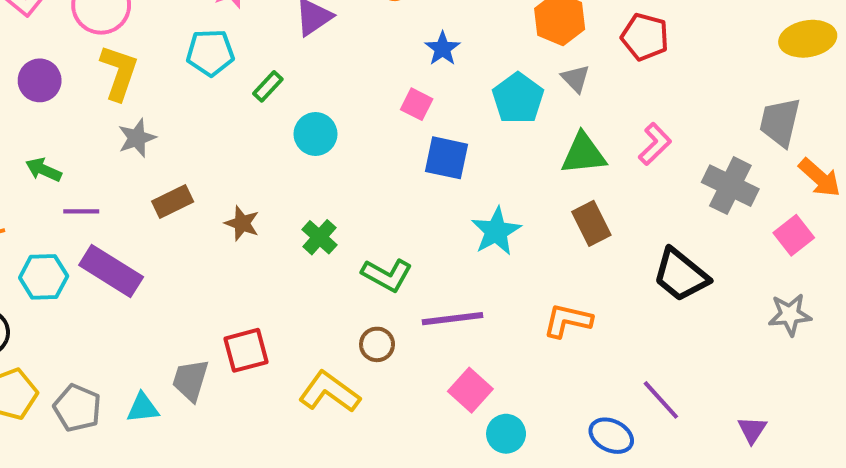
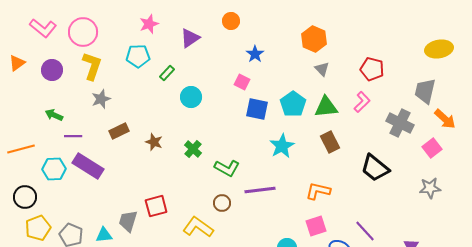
red pentagon: (645, 37) -> (372, 69), moved
cyan pentagon: (518, 98) -> (293, 104), moved
pink square: (470, 390) -> (316, 226), moved, turned 30

